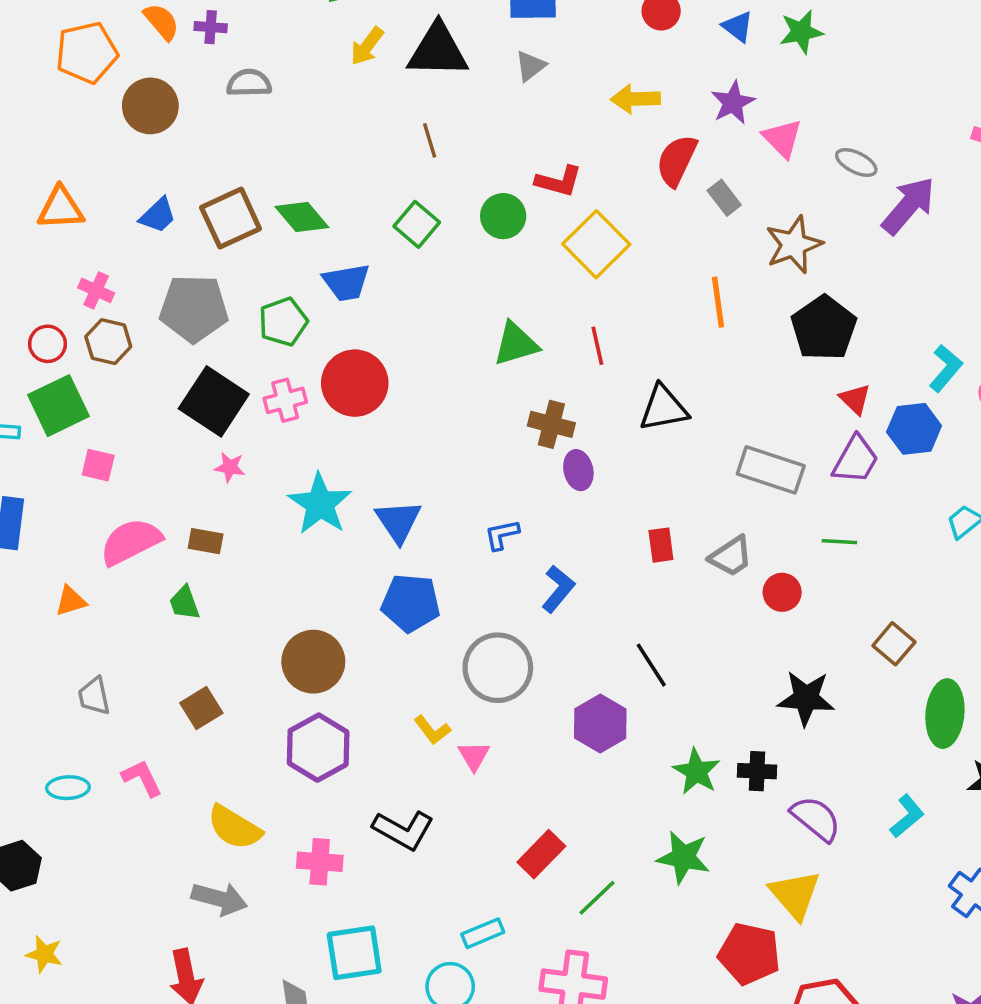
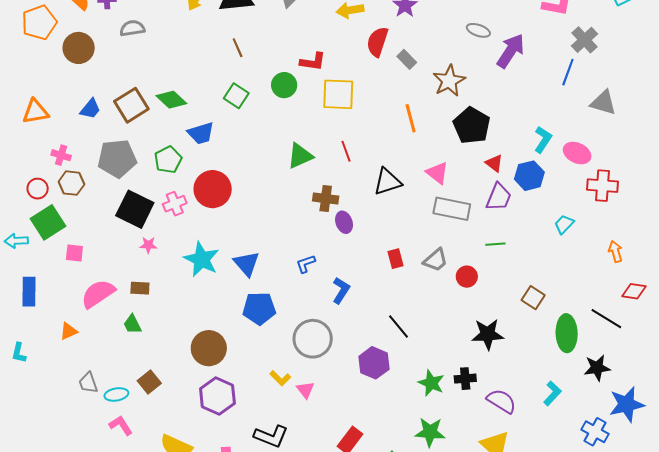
pink triangle: (782, 138) -> (437, 173), moved
yellow square: (596, 244) -> (338, 94), turned -36
cyan ellipse: (68, 788) -> (116, 394), moved

